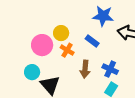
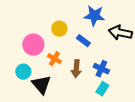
yellow circle: (61, 33) -> (59, 29), moved
orange cross: (67, 50) -> (54, 59), moved

